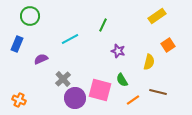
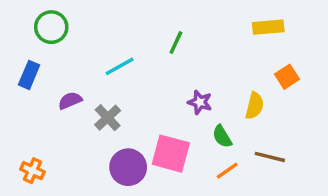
yellow rectangle: (157, 16) -> (268, 27), turned 30
purple star: (118, 51) -> (200, 102), moved
gray cross: (63, 79) -> (108, 118), moved
green semicircle: (122, 80) -> (222, 136), moved

